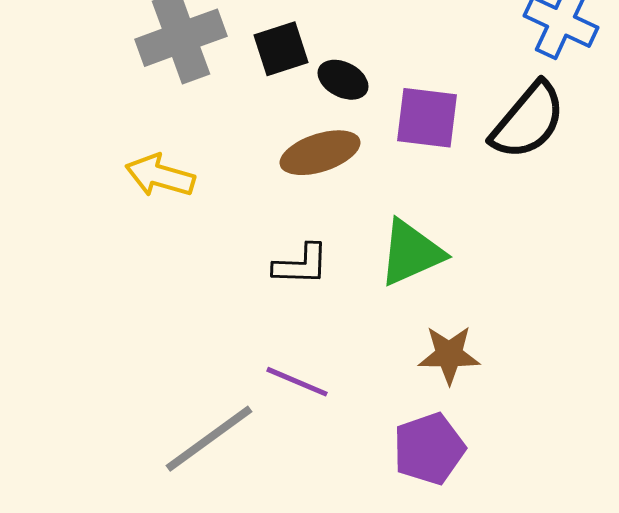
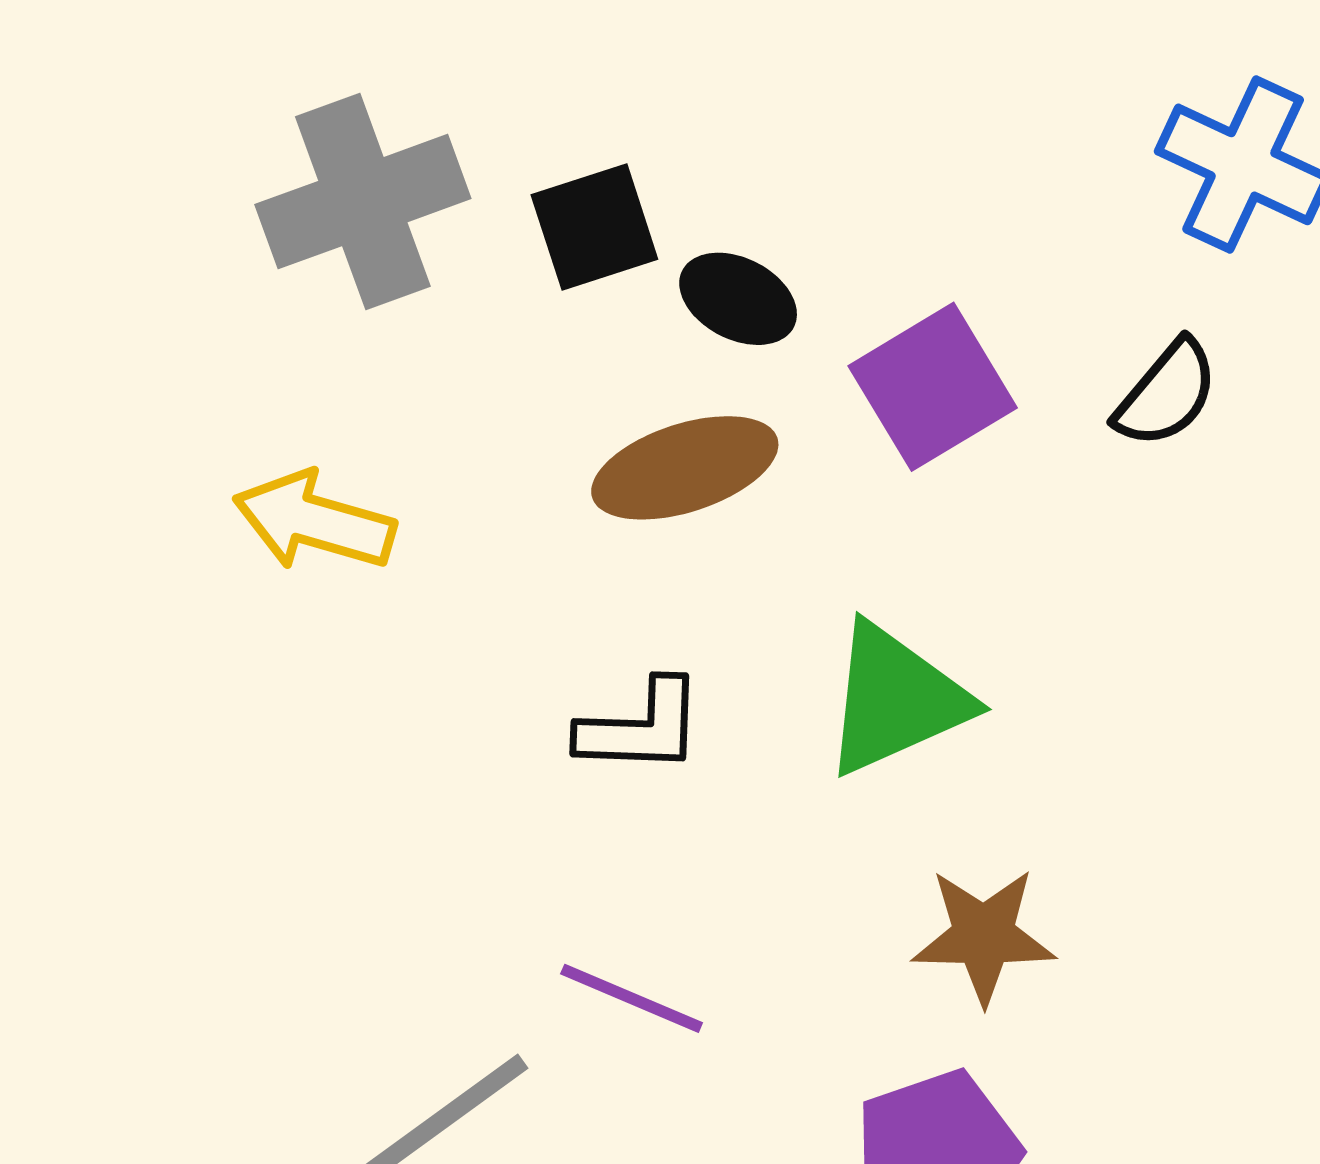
purple square: (427, 118) -> (933, 387), turned -38
black semicircle: (528, 121) -> (1167, 394), size x0.6

